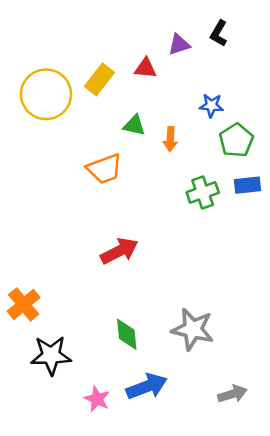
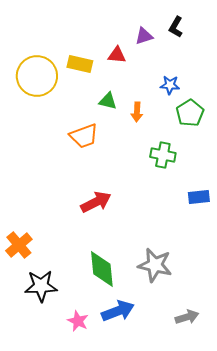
yellow rectangle: (99, 79) -> (80, 64), turned 65
blue rectangle: (247, 185) -> (199, 197), moved
green cross: (203, 193) -> (163, 155), turned 30
green diamond: (127, 334) -> (102, 269), size x1.4

